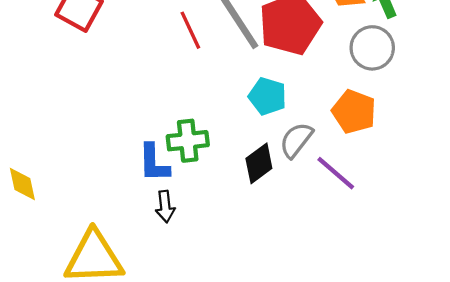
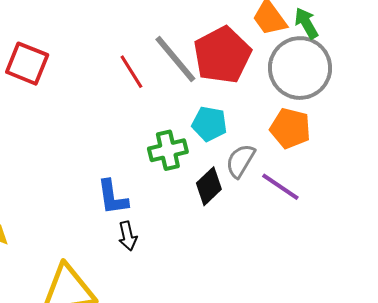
gray circle: (372, 48) -> (300, 68), size x1.5
green cross: (188, 141) -> (168, 150), moved

